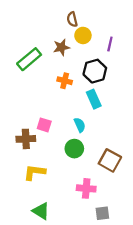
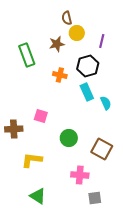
green rectangle: (29, 59) -> (27, 55), turned -70
cyan semicircle: (80, 125) -> (106, 103), moved
brown cross: (26, 139) -> (14, 129), moved

